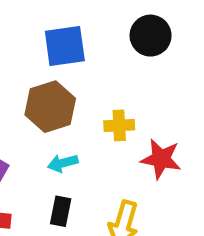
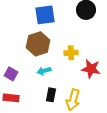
black rectangle: (61, 211) -> (51, 95), moved

